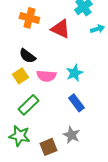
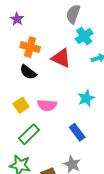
black semicircle: (27, 56) -> (28, 72), moved
cyan star: (74, 73) -> (86, 98), moved

